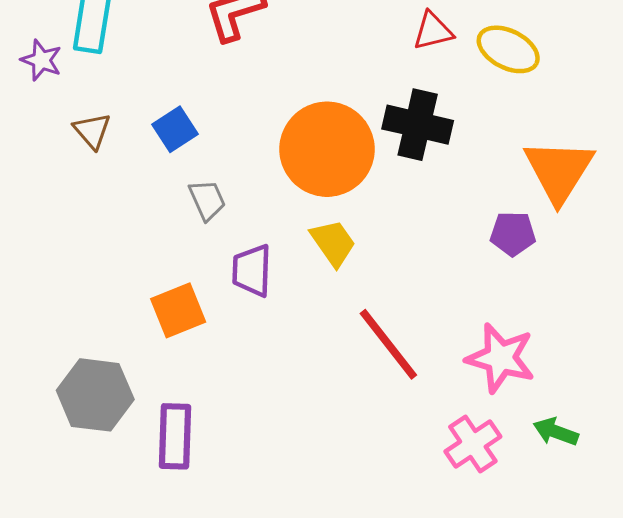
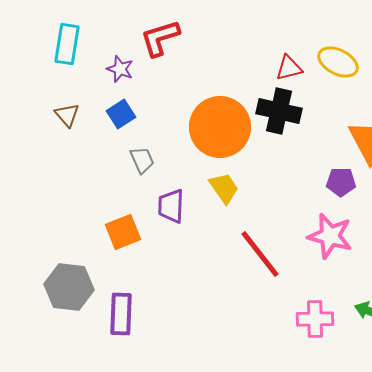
red triangle: (433, 31) -> (289, 68), moved
purple star: (41, 60) -> (120, 69), moved
pink star: (501, 358) -> (330, 236), moved
pink cross: (473, 444) -> (315, 319), turned 33

